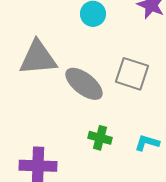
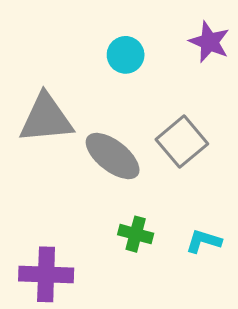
gray square: (132, 74) -> (182, 142), turned 32

